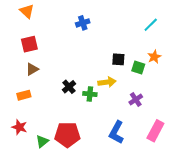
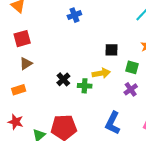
green square: (138, 68) -> (132, 67), moved

